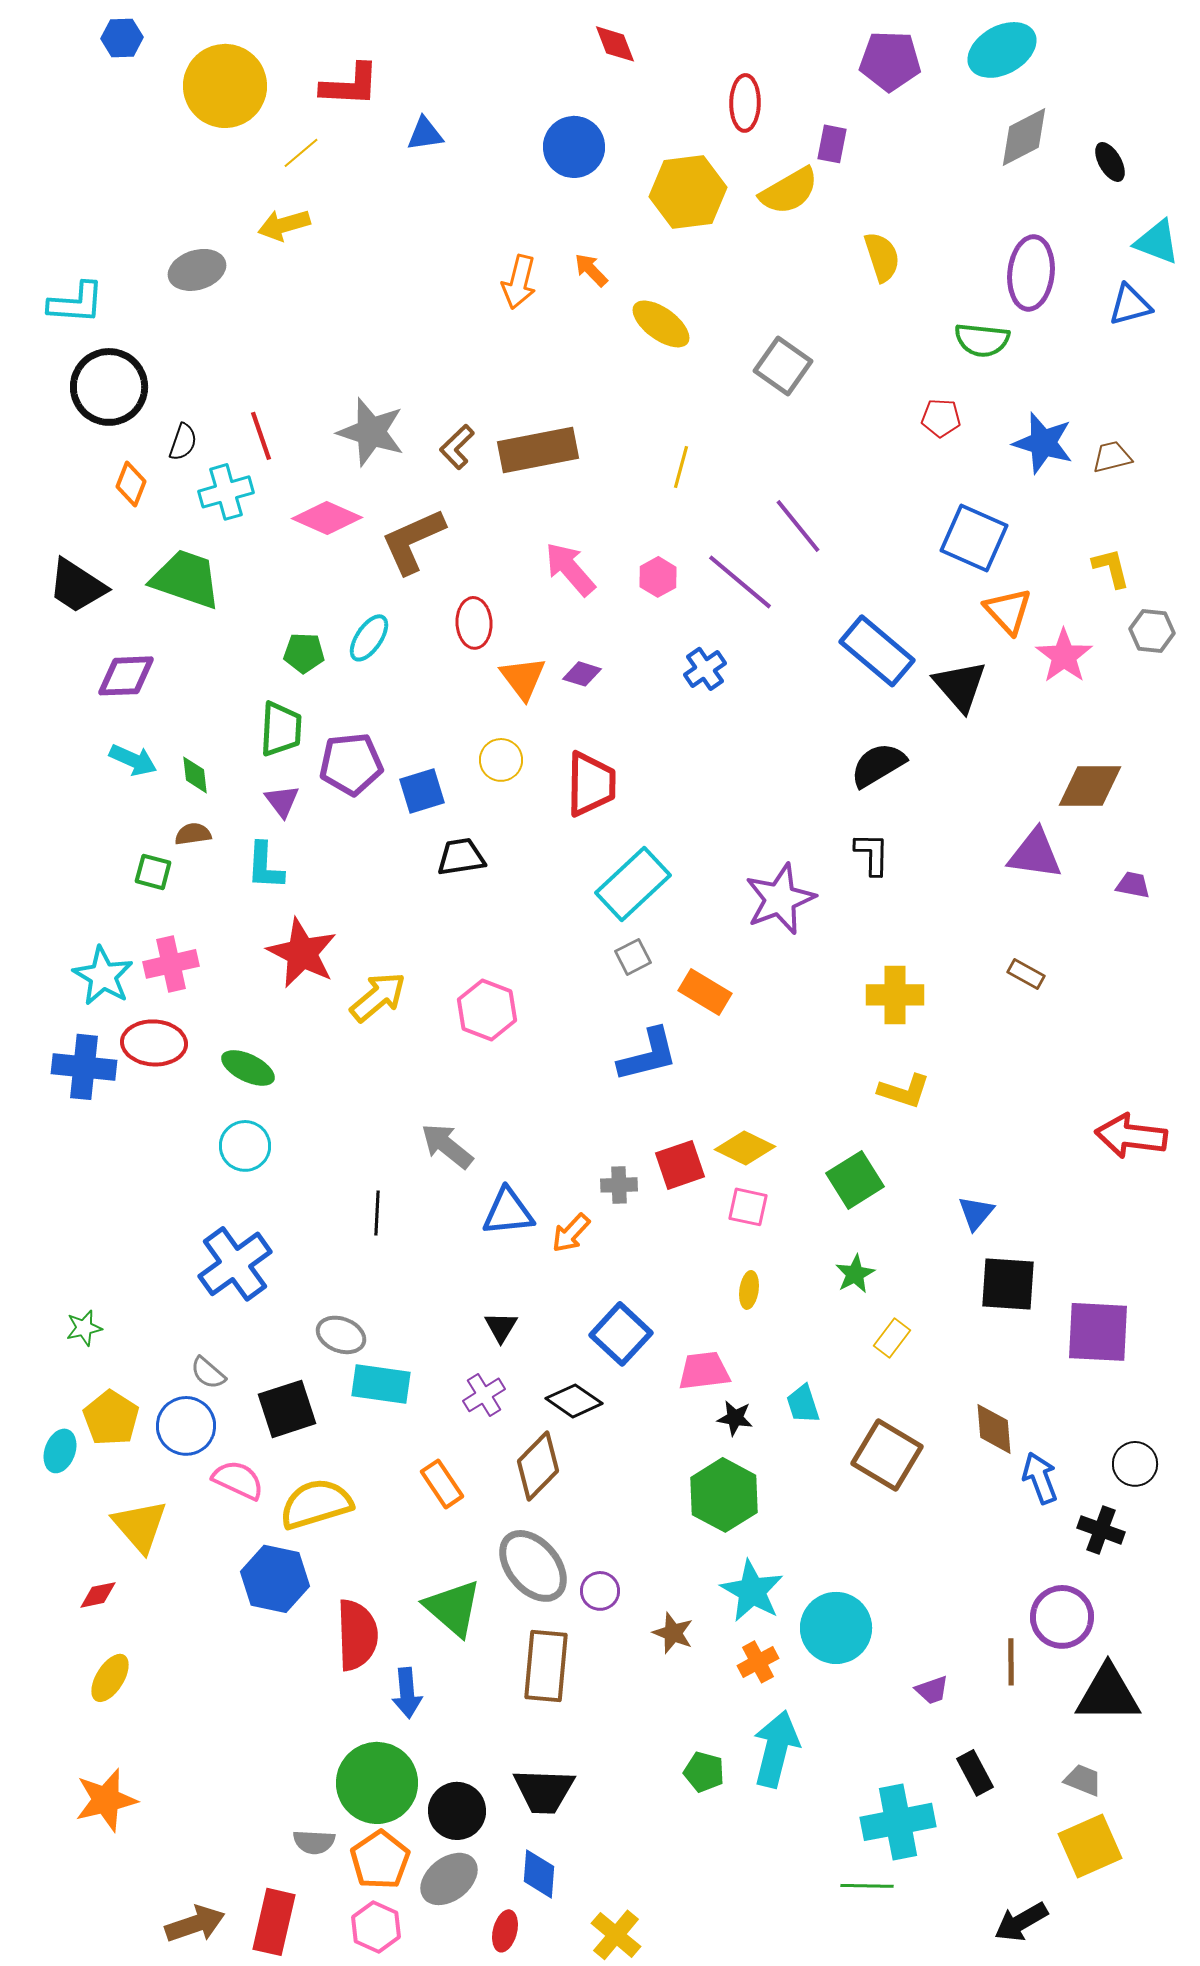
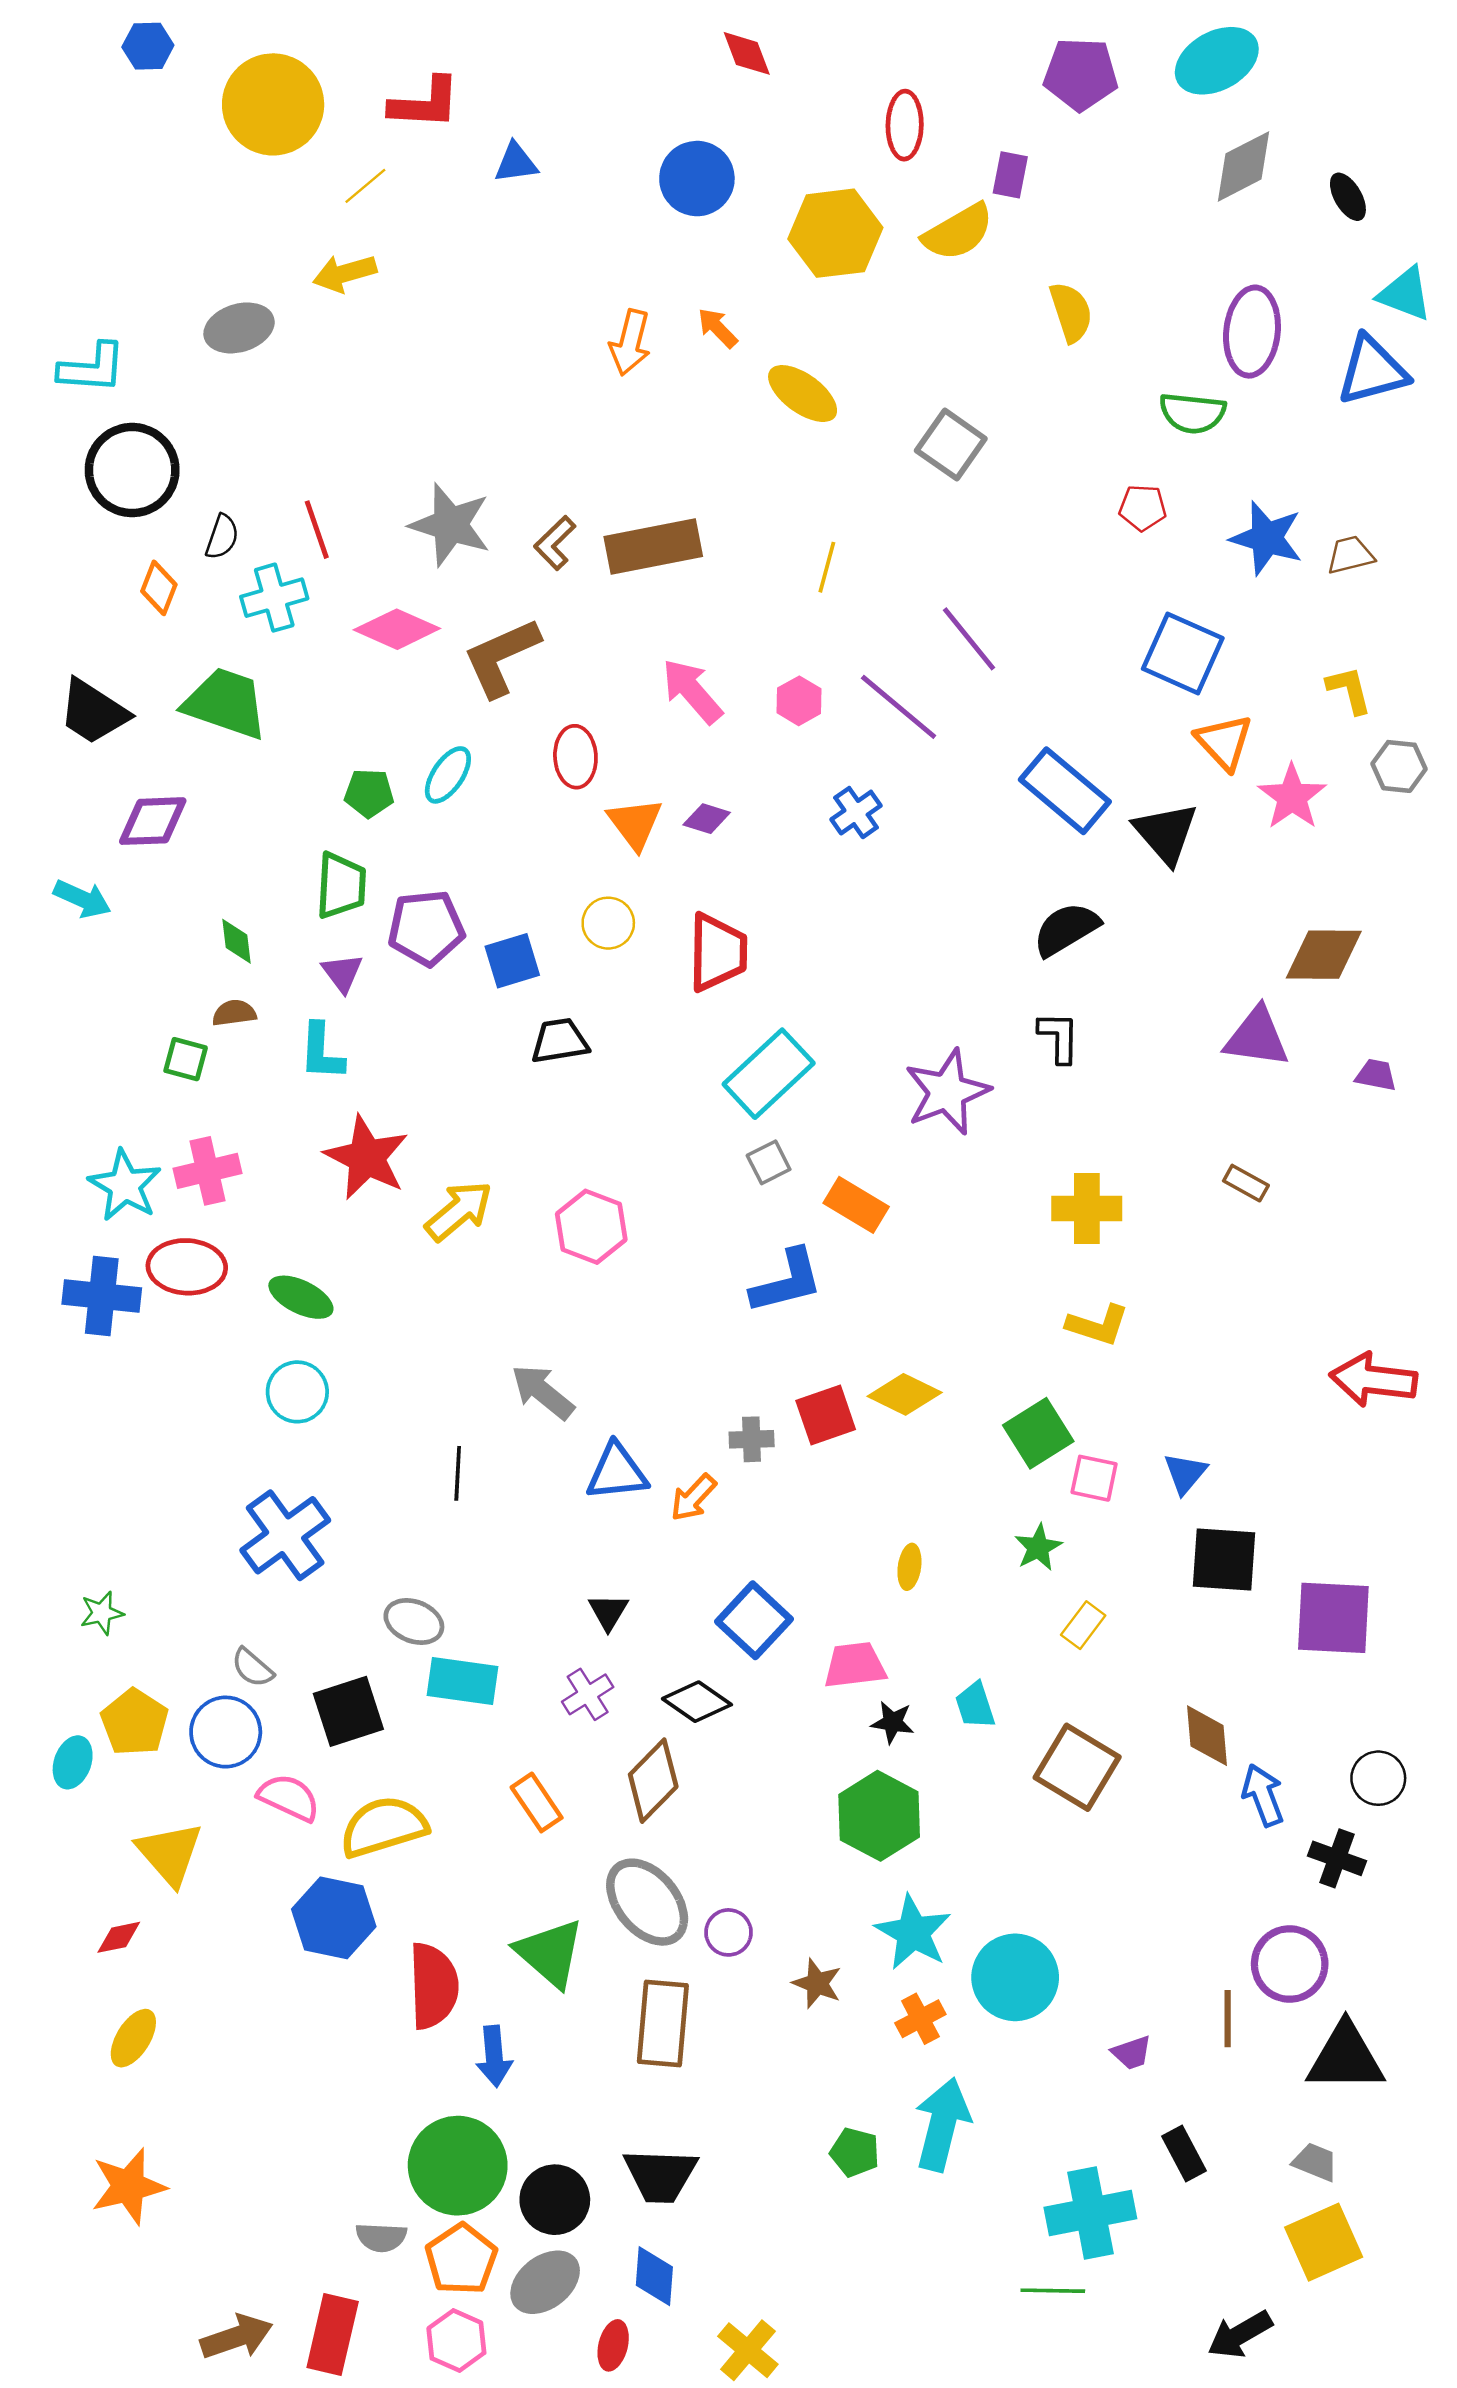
blue triangle: (1130, 305) -> (1372, 370), size x1.4
cyan arrow: (133, 760) -> (82, 899), moved
pink square: (748, 1207) -> (1094, 1478), moved

